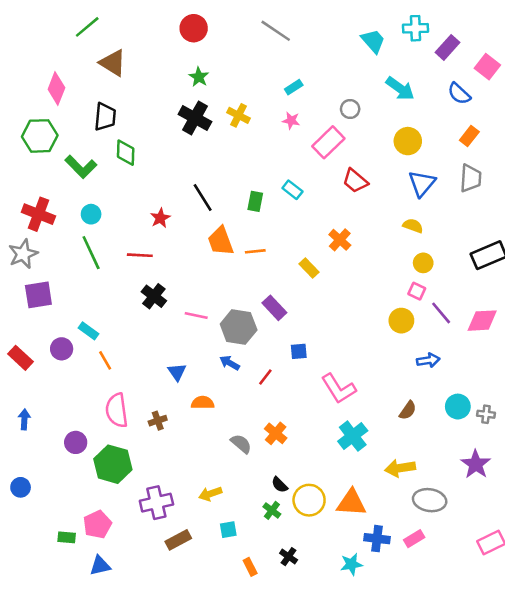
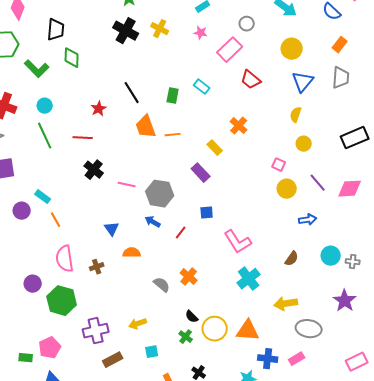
yellow semicircle: (413, 226) -> (296, 115), turned -91
pink square: (417, 291) -> (279, 165), moved
purple rectangle: (274, 308) -> (201, 173), moved

